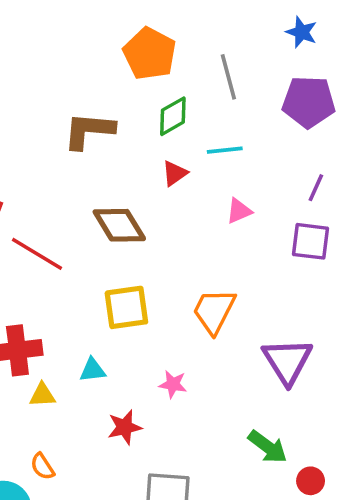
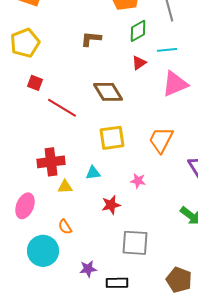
brown L-shape: (89, 130) -> (91, 39), size x0.7
pink triangle: (239, 211) -> (175, 84), size x1.8

